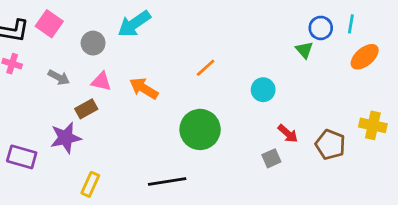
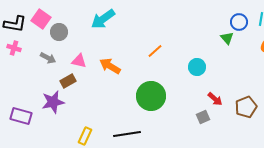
gray circle: (93, 43) -> (59, 32), moved
brown pentagon: (330, 145) -> (246, 107), turned 30
yellow rectangle: (90, 184) -> (85, 136), moved

